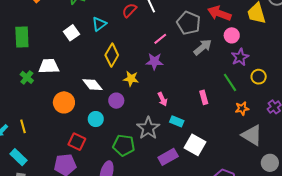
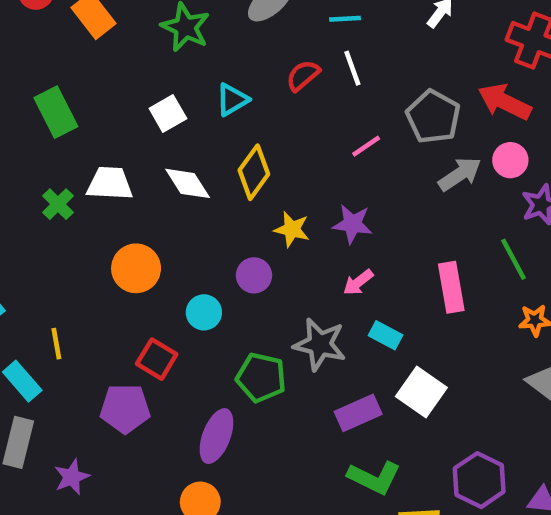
pink circle: (232, 35) -> (510, 160), moved
green rectangle: (22, 37) -> (56, 112), turned -30
purple star: (154, 61) -> (352, 224), moved
white diamond: (92, 85) -> (188, 183), moved
pink rectangle: (204, 97) -> (451, 287), size x1.5
pink arrow: (163, 99) -> (358, 282), turned 72
yellow line: (23, 126) -> (56, 344), moved
gray star: (148, 128) -> (320, 344), turned -30

